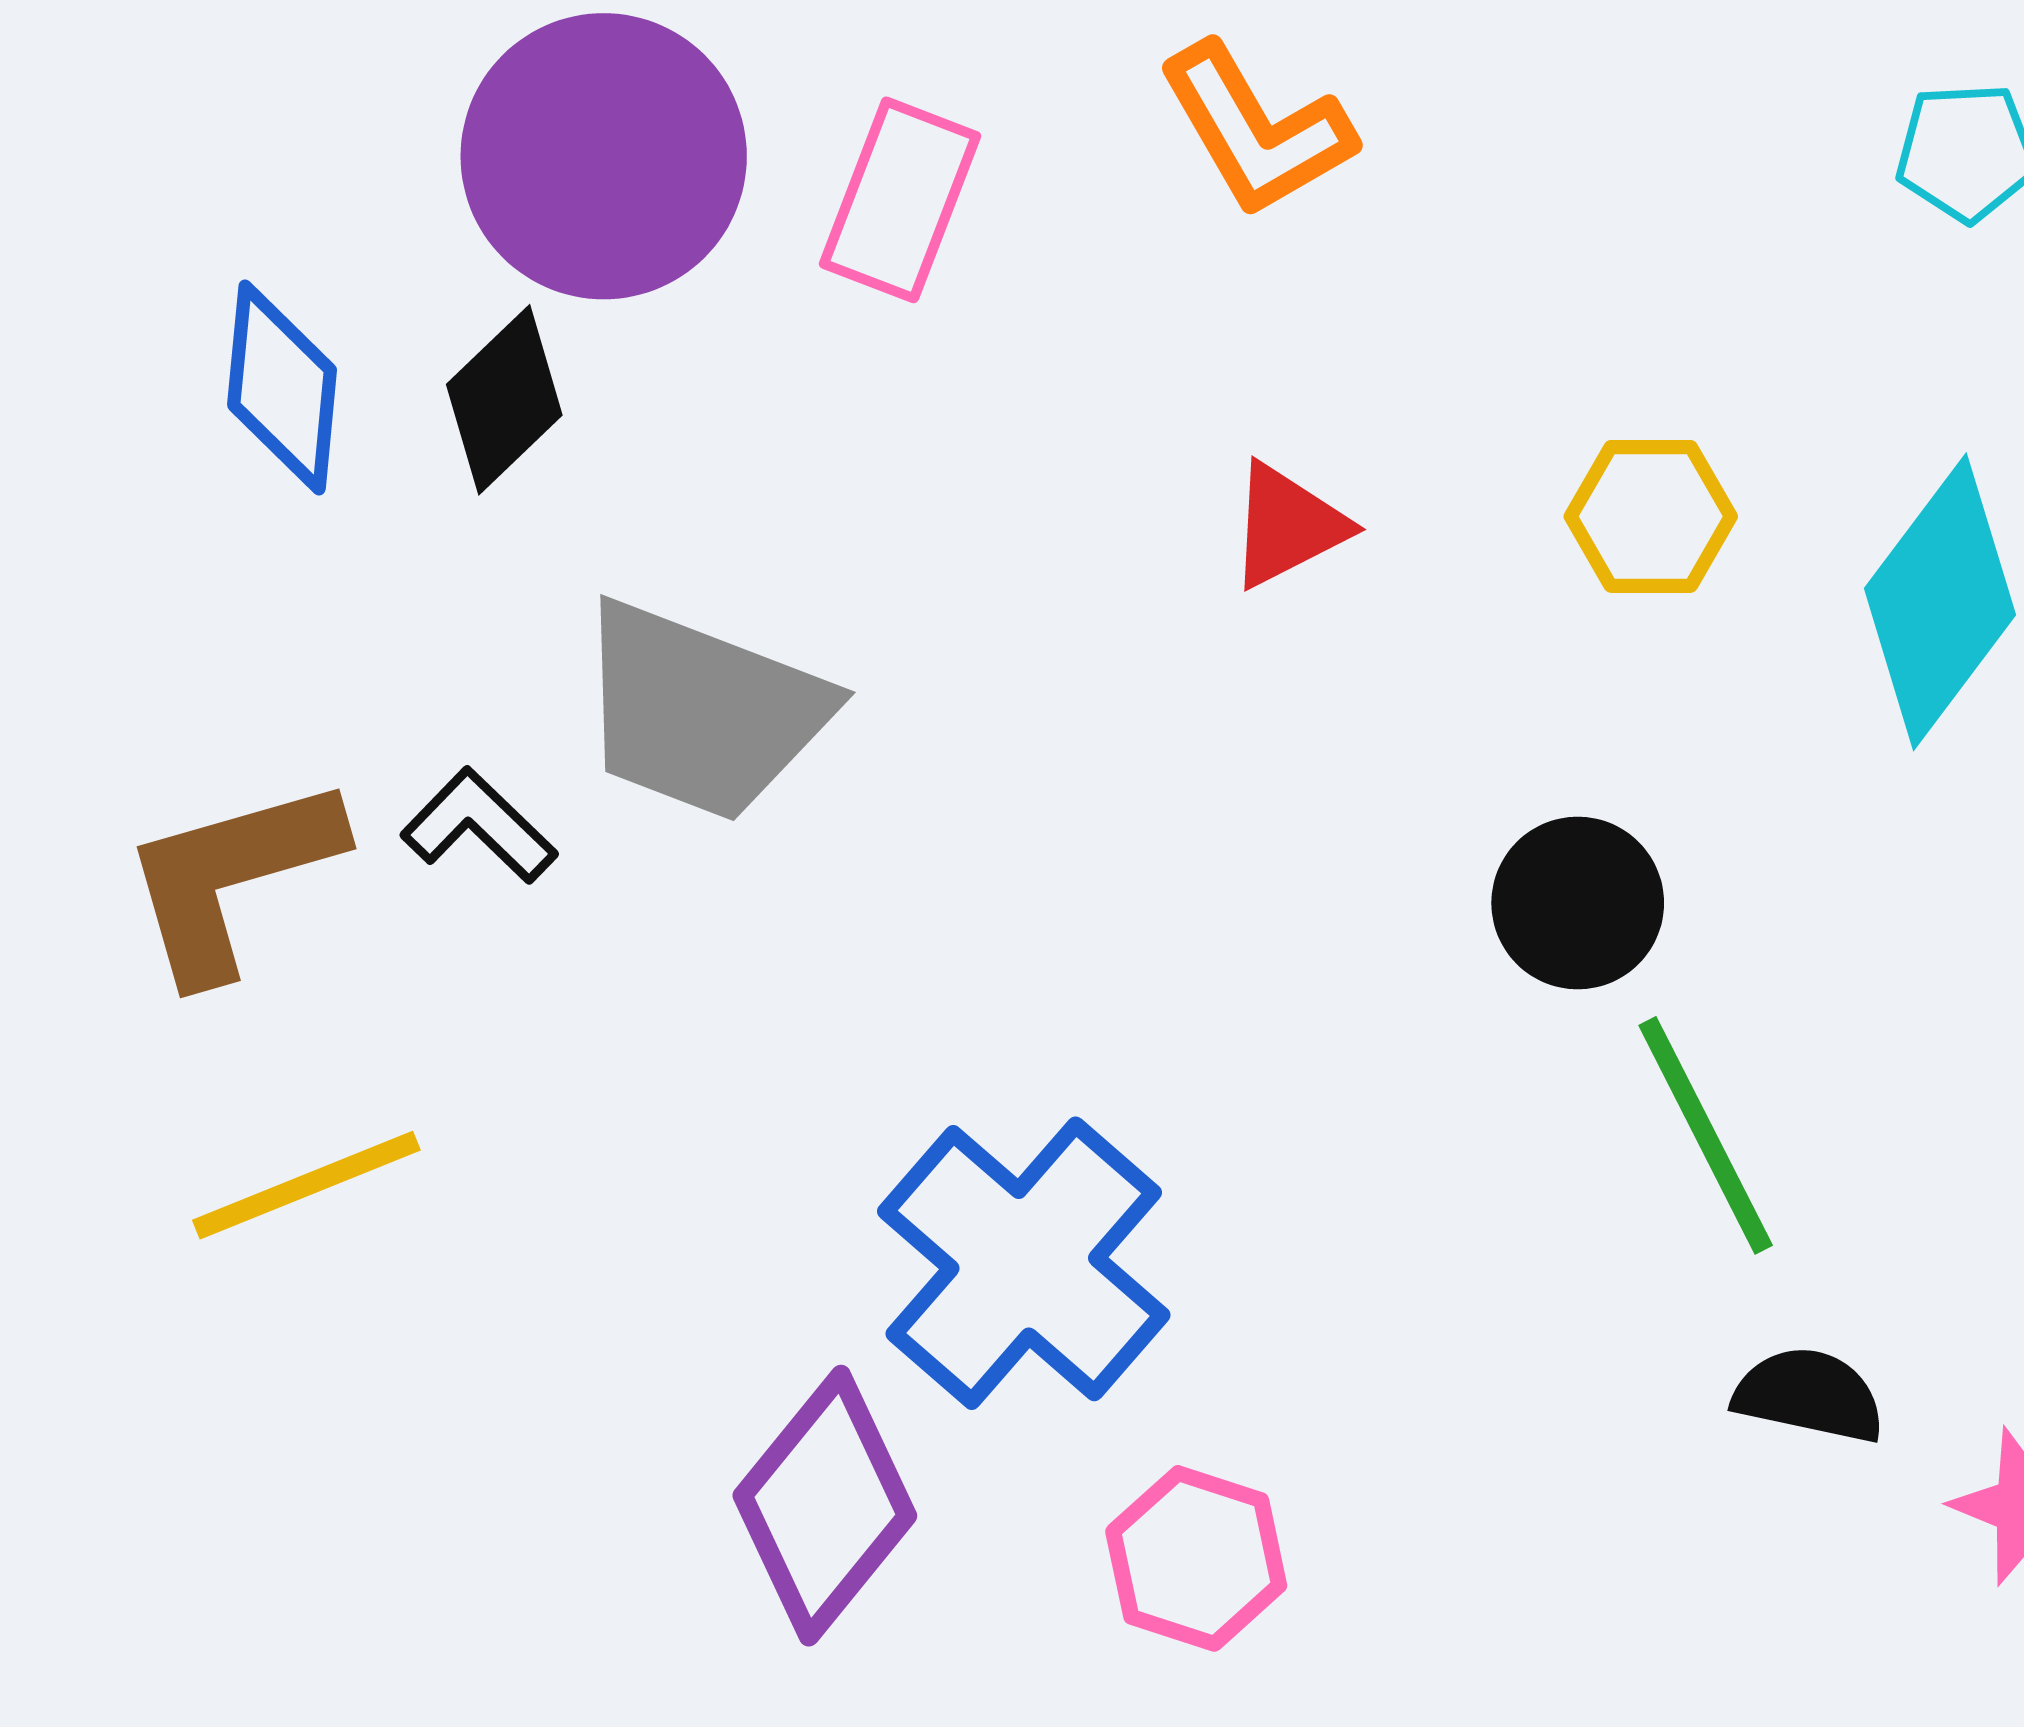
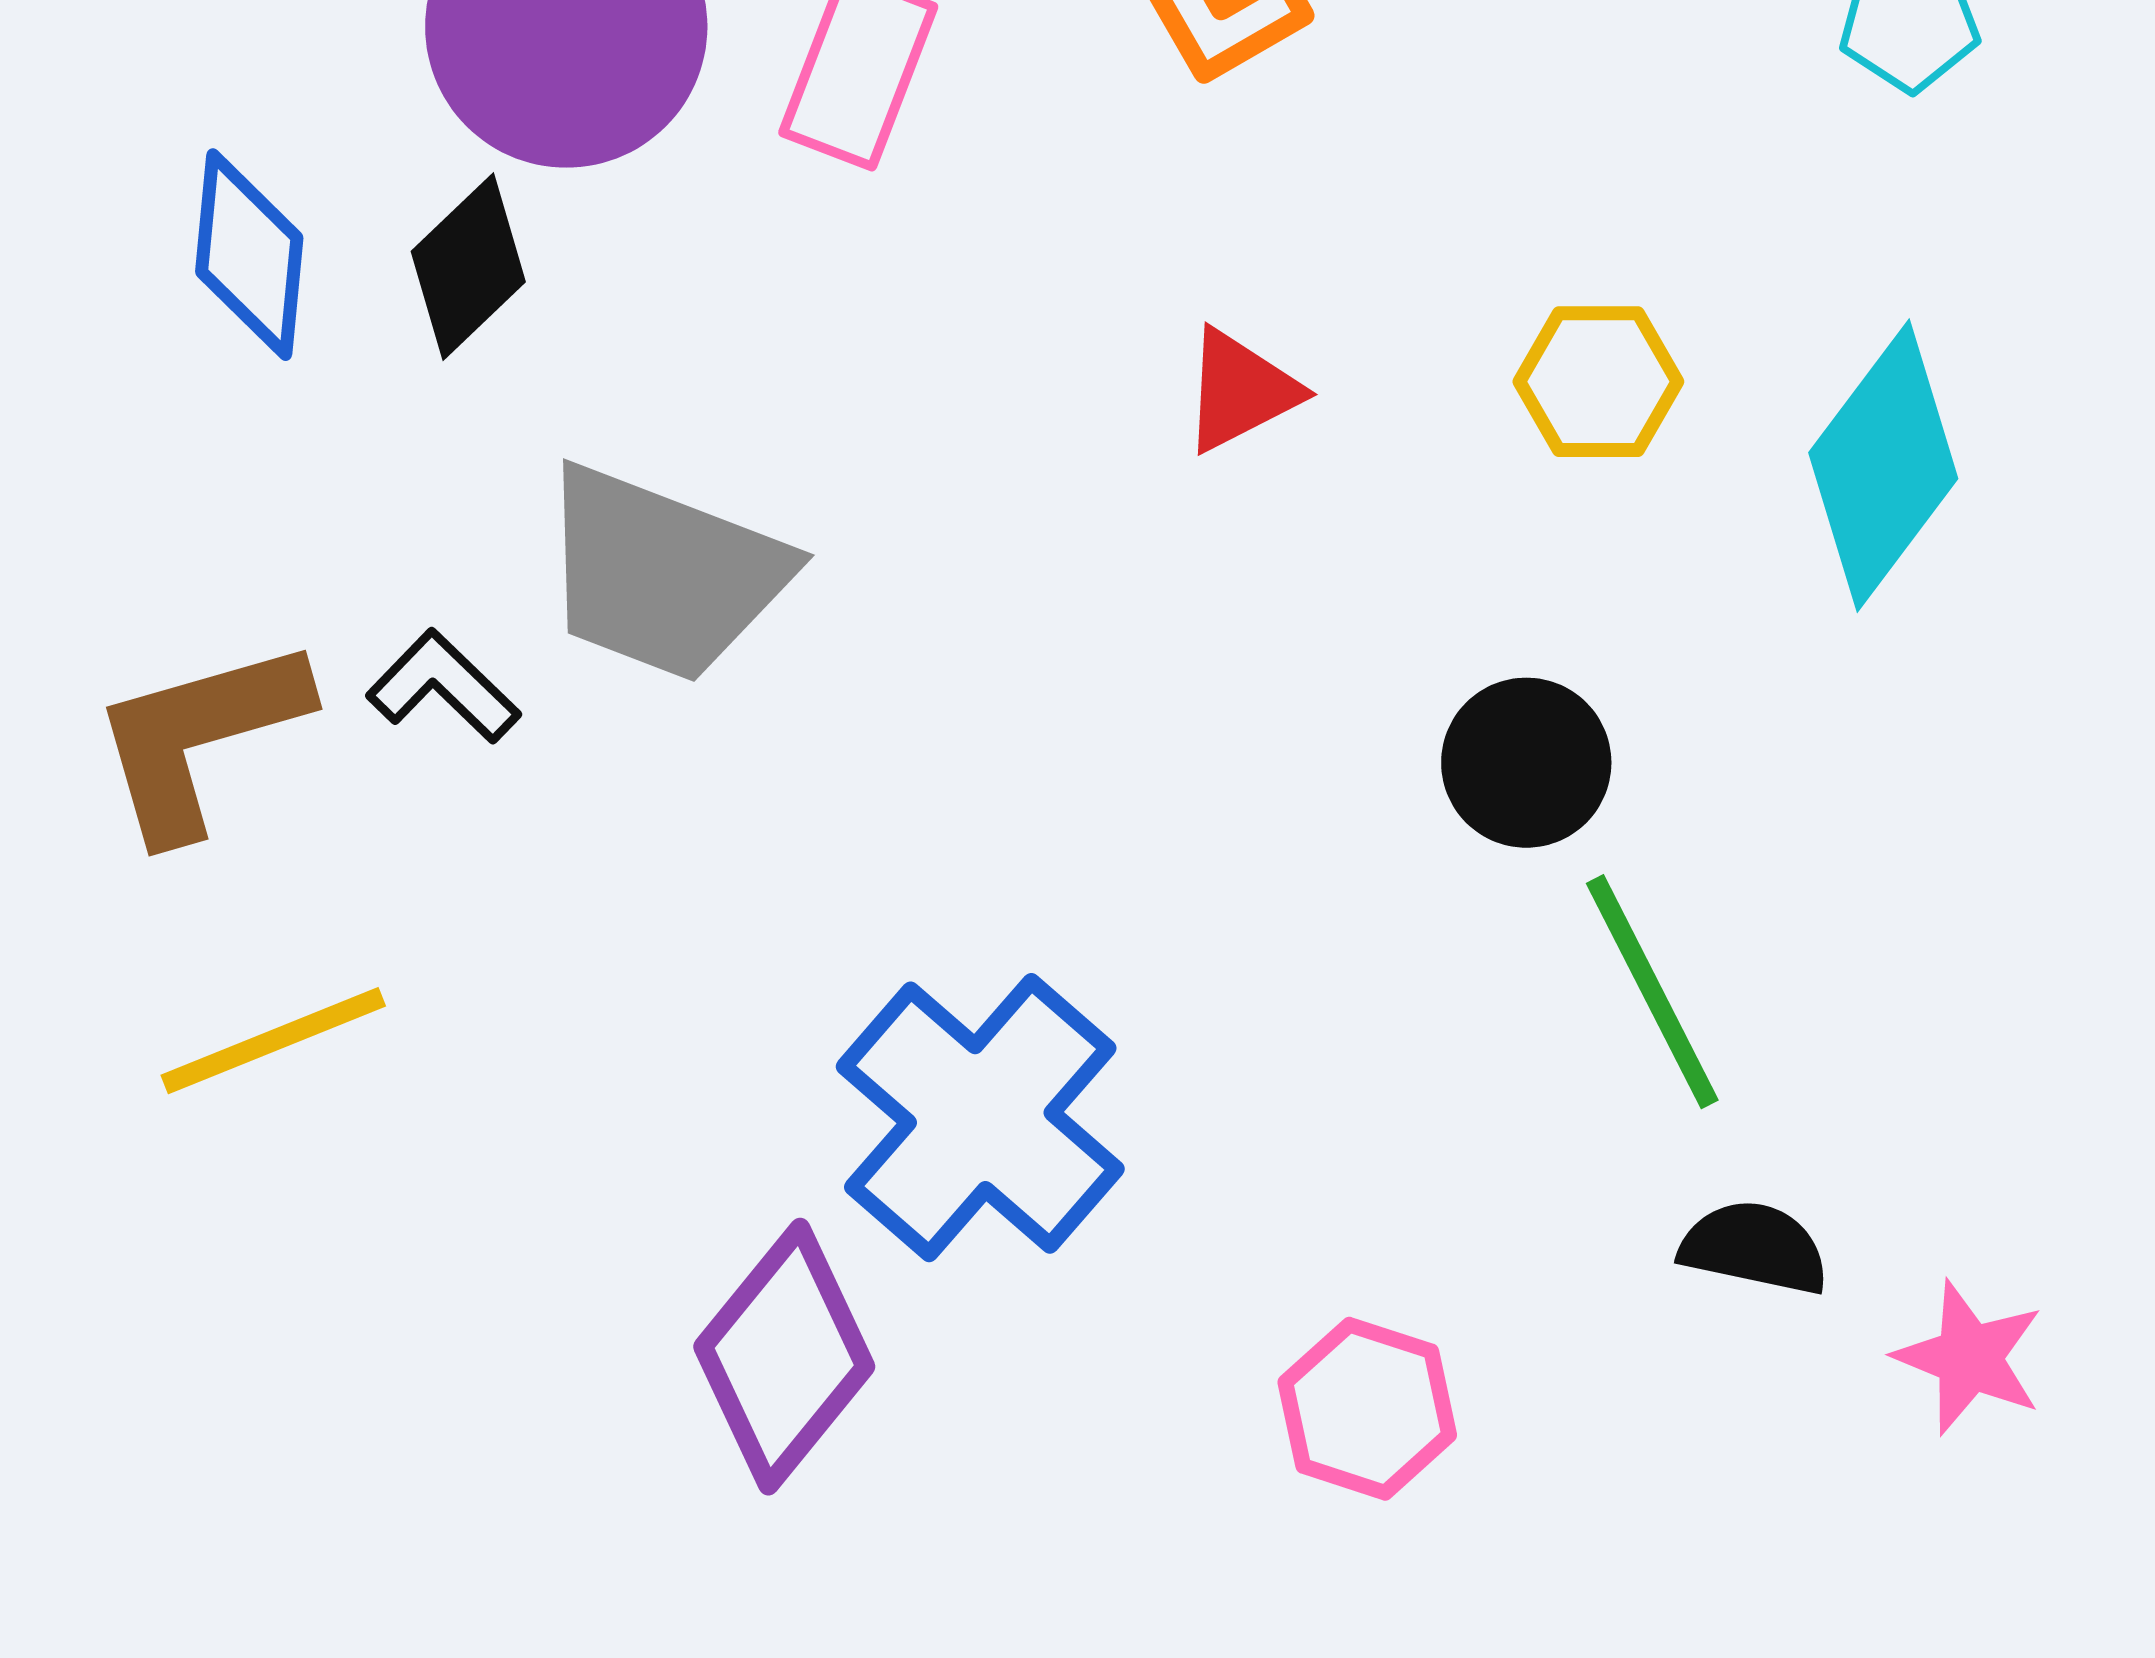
pink hexagon: (1196, 1558) -> (1367, 1409), moved

